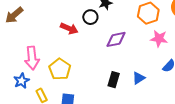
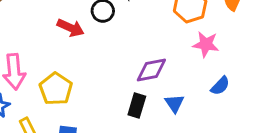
purple diamond: (116, 39) -> (151, 70), moved
blue triangle: (139, 78) -> (174, 103), turned -32

